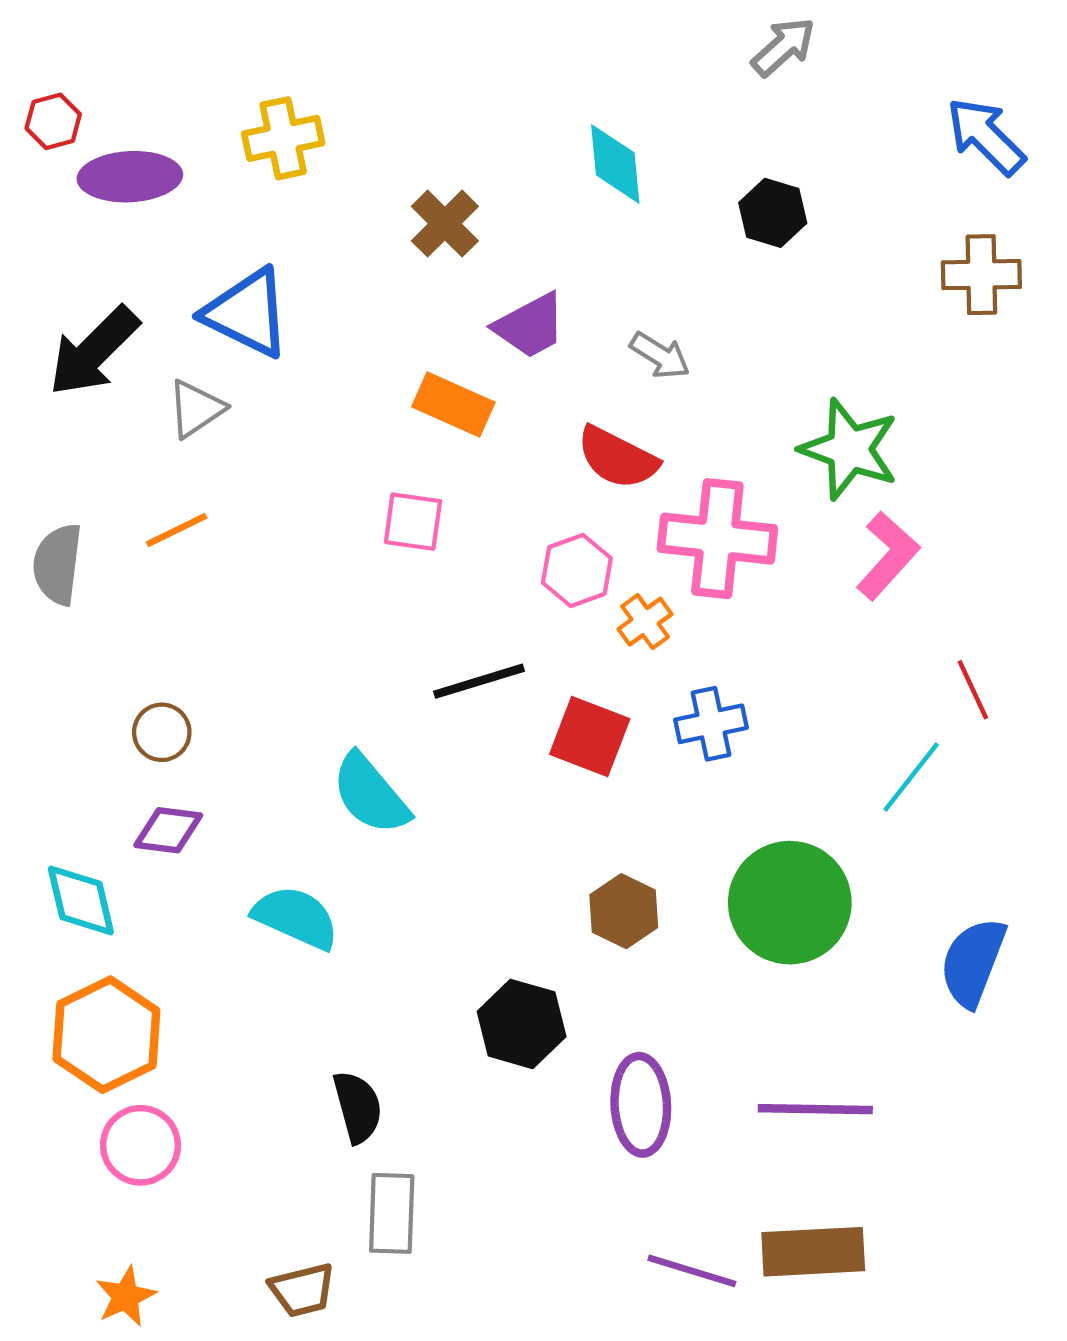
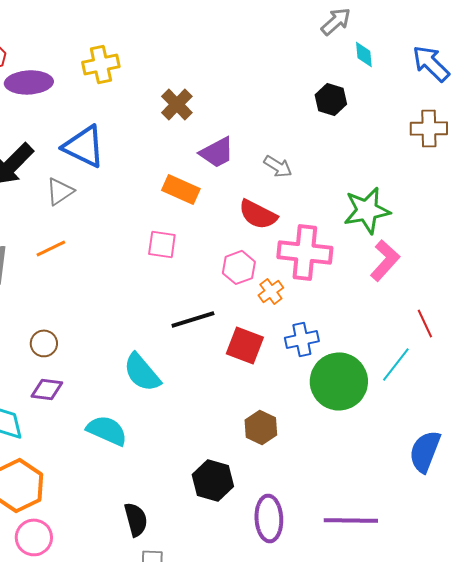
cyan diamond: (615, 164) -> (364, 54), moved, size x0.7
green star: (849, 449) -> (367, 210), turned -30
green circle: (790, 903) -> (339, 381), moved

